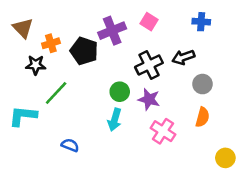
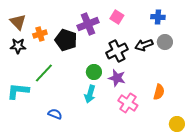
black star: (36, 65) -> (18, 46), moved
gray circle: (202, 84) -> (165, 42), moved

